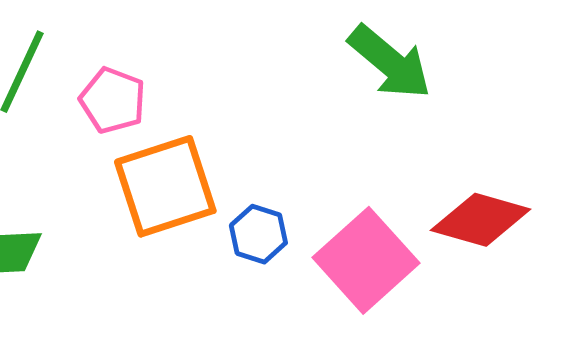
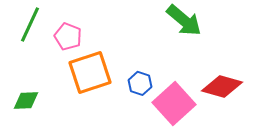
blue hexagon: (258, 234) -> (140, 83), moved

